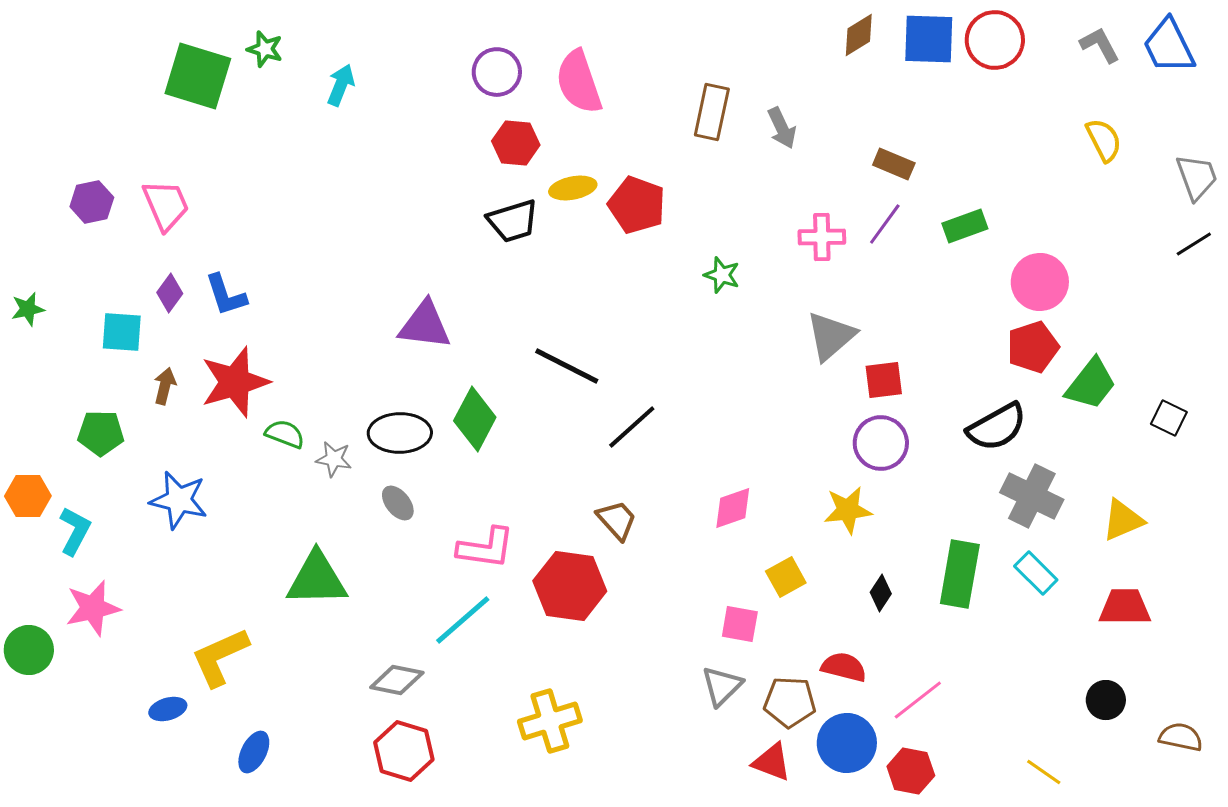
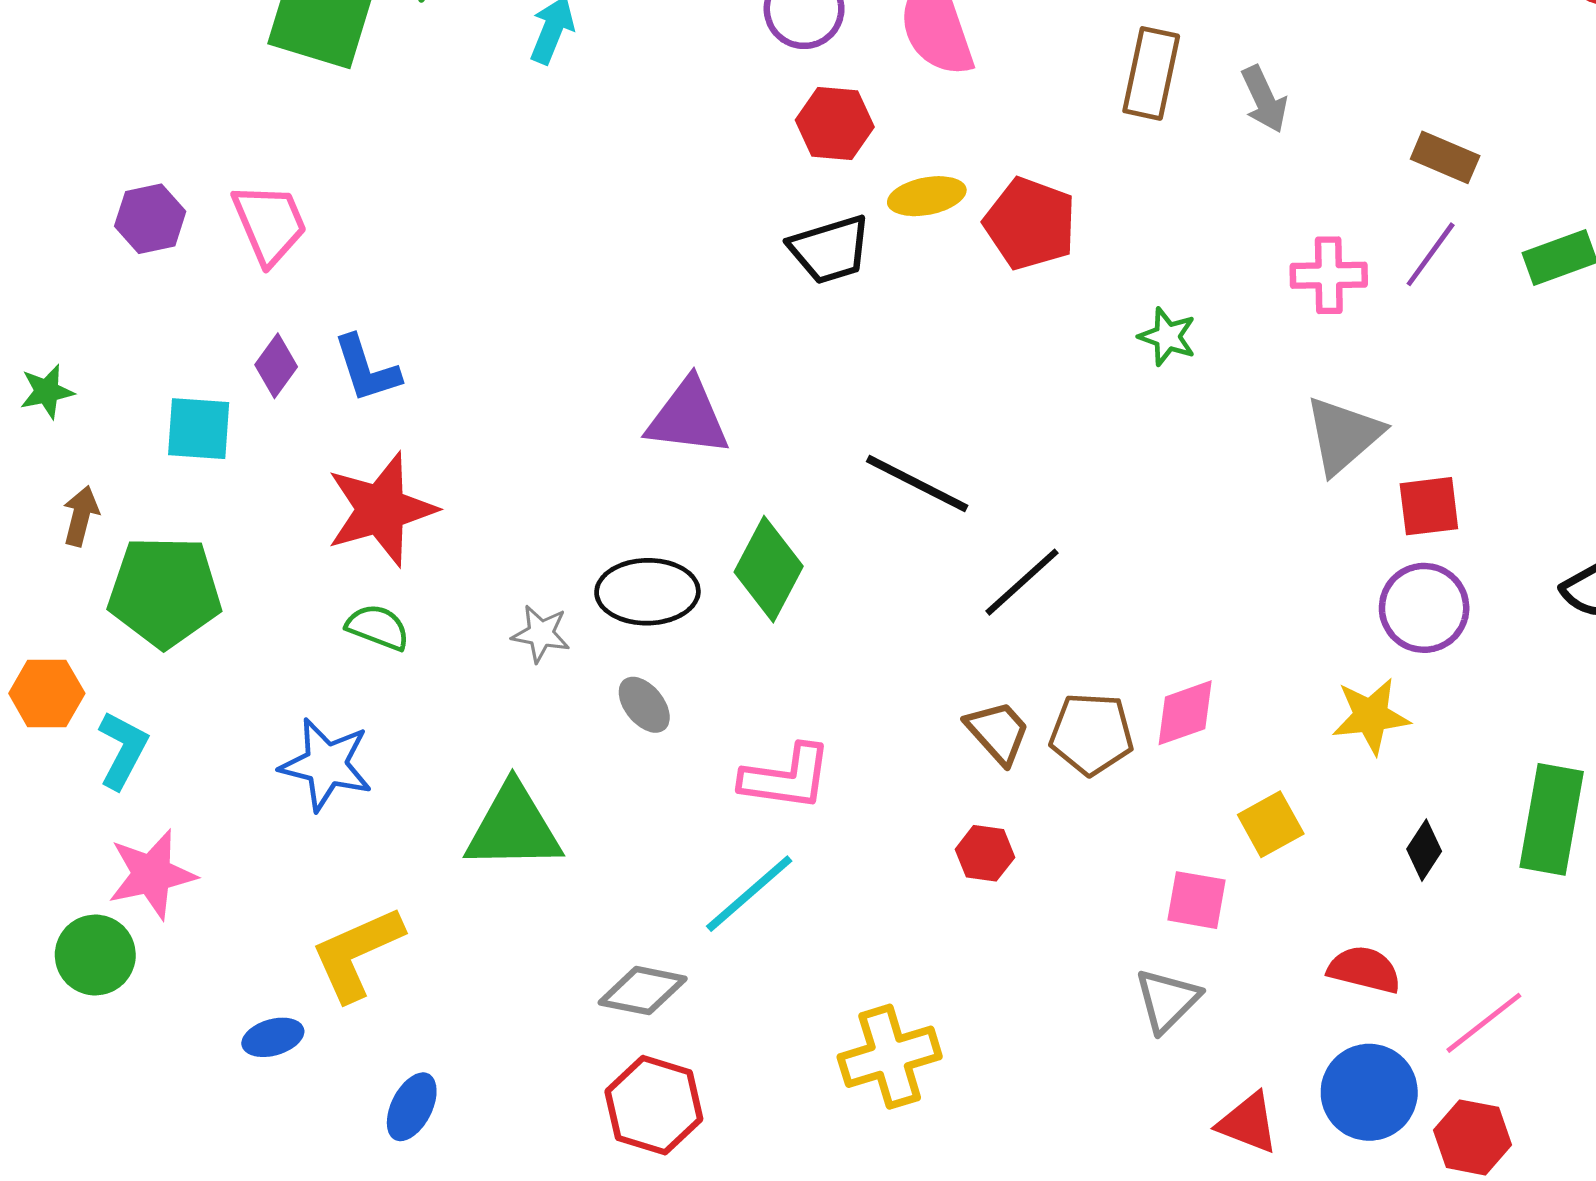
brown arrow: (165, 386) -> (81, 516), moved
green pentagon: (101, 433) -> (165, 592), size x1.5
green semicircle: (285, 434) -> (378, 627), moved
blue star: (179, 500) -> (326, 764), moved
red hexagon: (570, 586) -> (985, 853), moved, size x0.5
green circle: (29, 650) -> (95, 955), moved
brown pentagon: (790, 702) -> (1091, 734), moved

